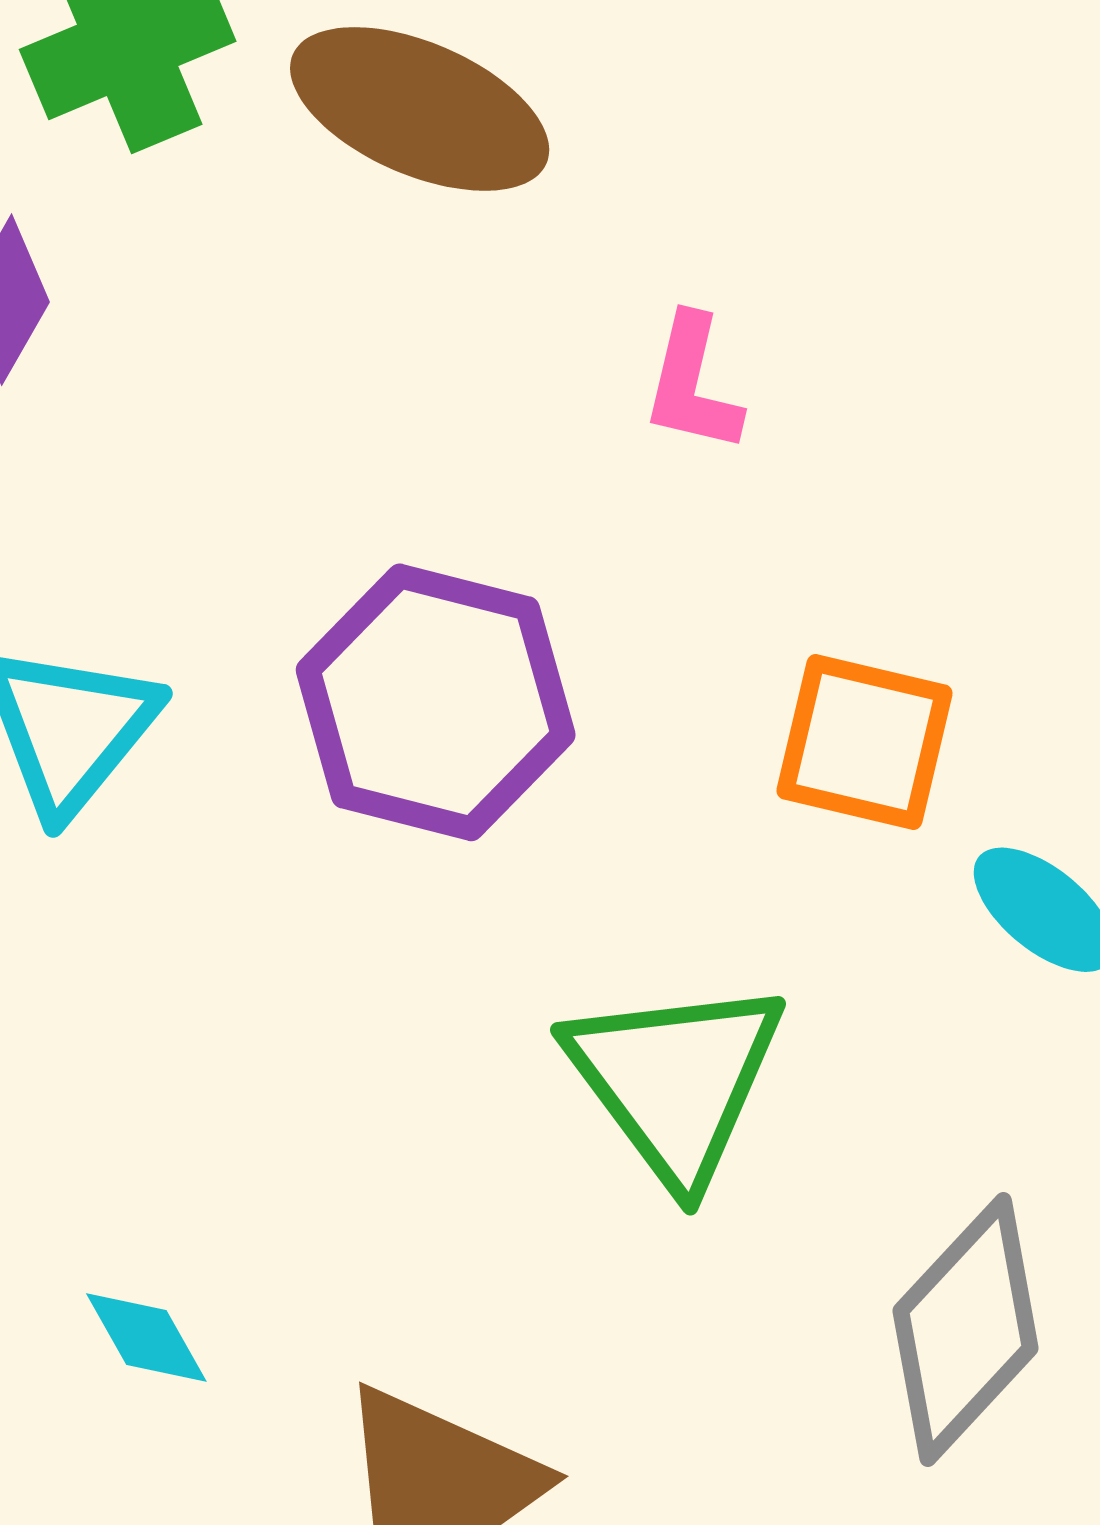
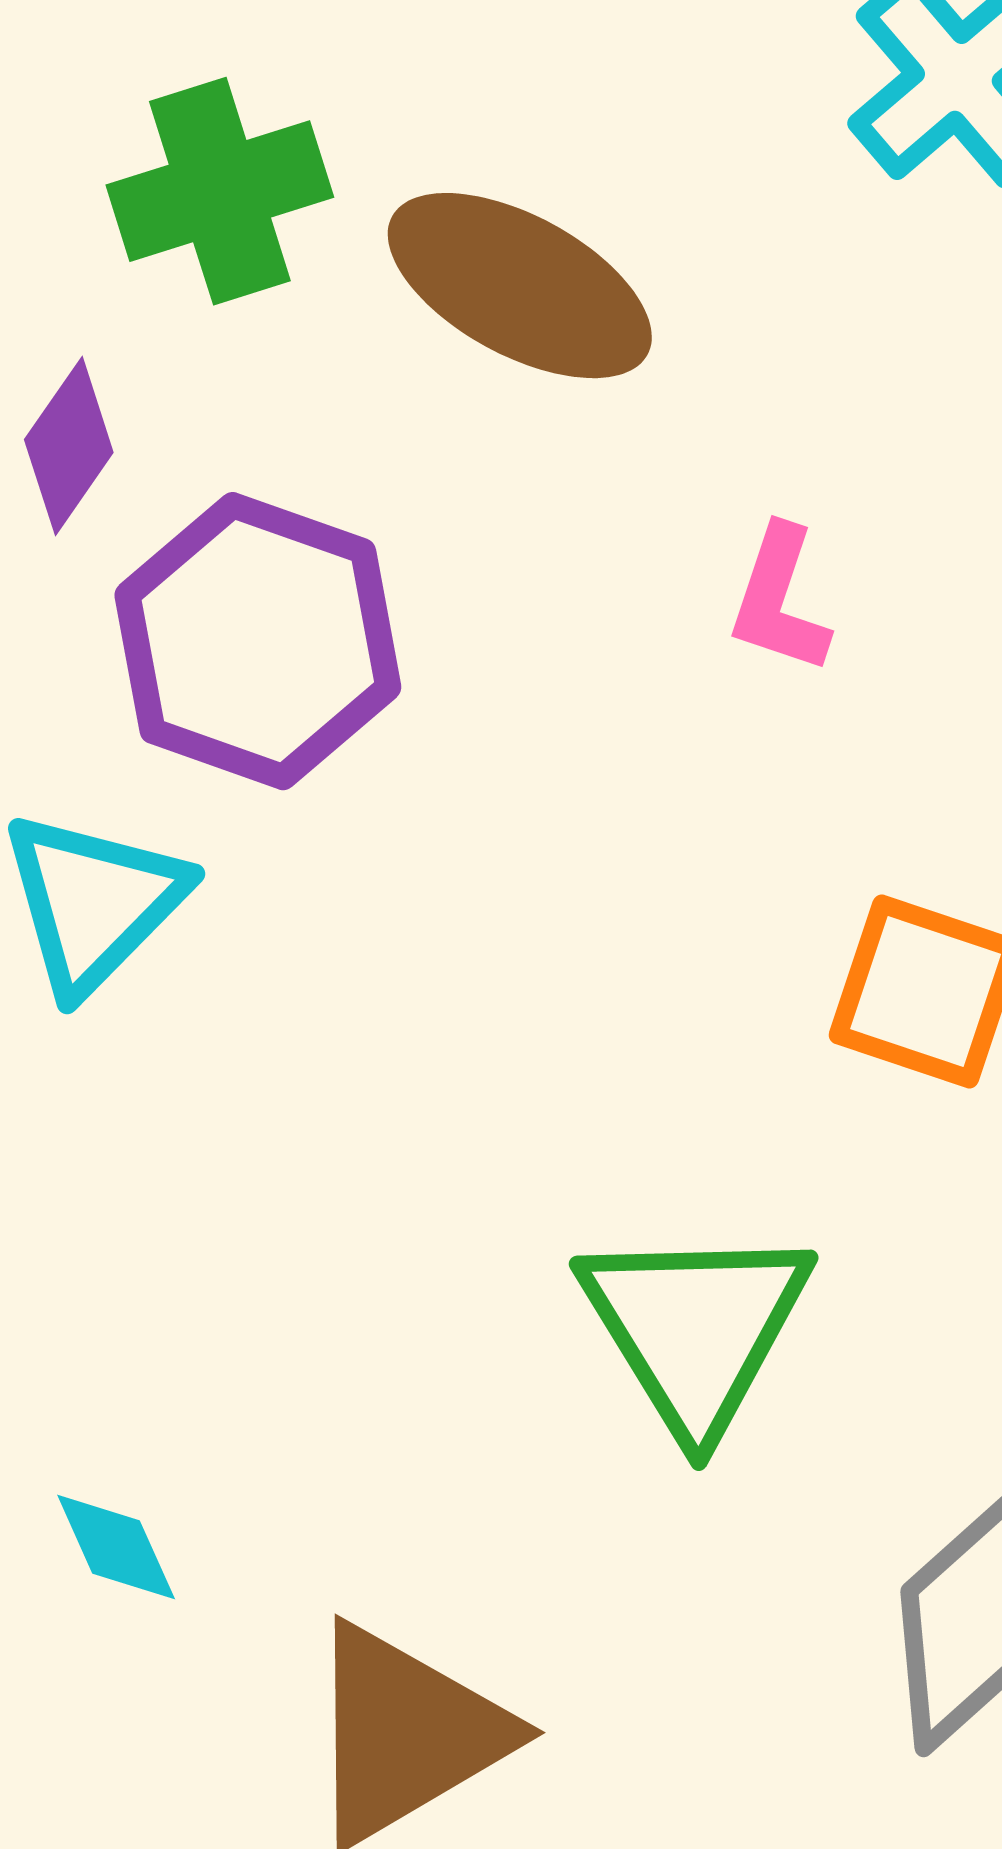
purple hexagon: (436, 702) -> (258, 641), moved

